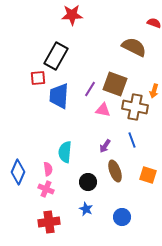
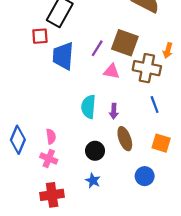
blue line: (132, 140) -> (155, 104), moved
purple arrow: (105, 146) -> (114, 111), turned -32
cyan semicircle: (65, 152) -> (88, 107), moved
blue circle: (122, 217) -> (145, 176), moved

